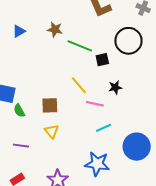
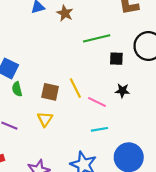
brown star: (55, 29) -> (65, 13), moved
green line: (80, 46) -> (97, 38), turned -50
yellow line: (79, 85) -> (75, 88), moved

